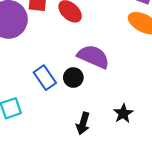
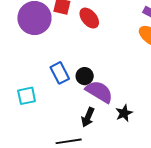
purple semicircle: (93, 57) -> (99, 92), moved

